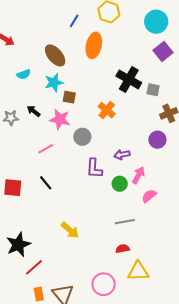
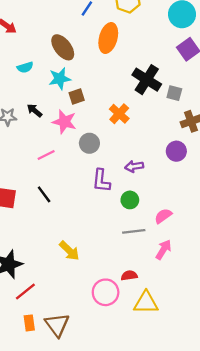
brown square: (69, 97) -> (77, 96), turned -32
pink arrow: (138, 175) -> (163, 250), moved
gray line: (125, 222) -> (134, 231), moved
pink circle: (103, 284) -> (106, 292), moved

